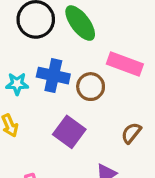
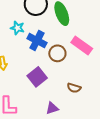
cyan star: (17, 84) -> (17, 28), moved
brown semicircle: (131, 133) -> (74, 88), turned -128

